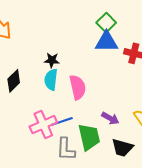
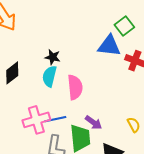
green square: (106, 23) -> (124, 26), moved
purple arrow: (110, 118) -> (94, 122), moved

